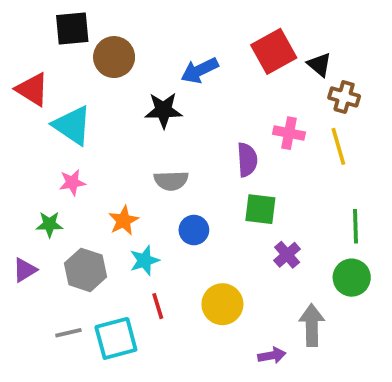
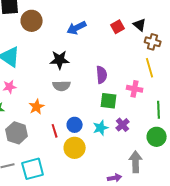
red square: (274, 51) -> (118, 27), moved, size x0.6
black star: (163, 110) -> (60, 60), moved
pink cross: (289, 133) -> (135, 89), moved
blue circle: (194, 230) -> (75, 125), moved
cyan star: (144, 260) -> (101, 128), moved
yellow circle: (222, 304) -> (75, 148), moved
red line: (158, 306) -> (55, 131), moved

